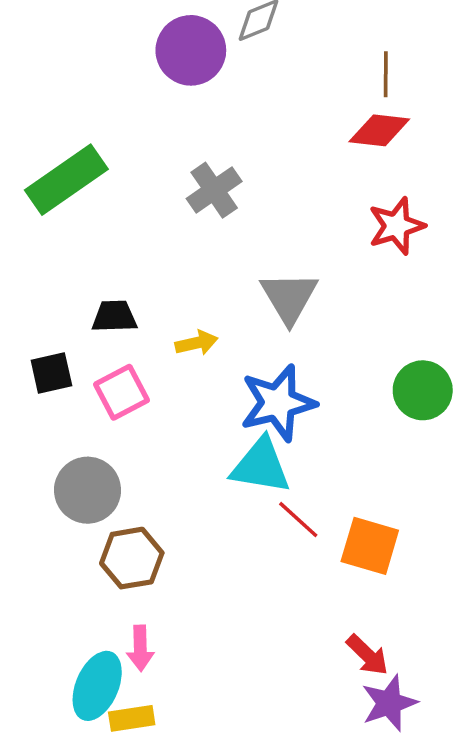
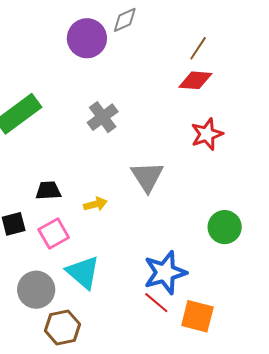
brown line: (386, 74) -> (198, 48), turned 35
blue star: (278, 403) -> (165, 273), moved
cyan triangle: (261, 466) -> (83, 272), moved, turned 33

